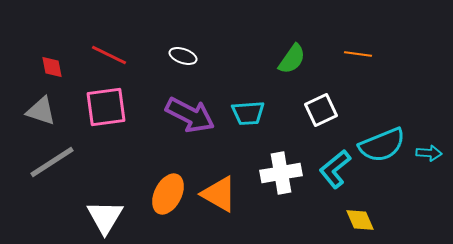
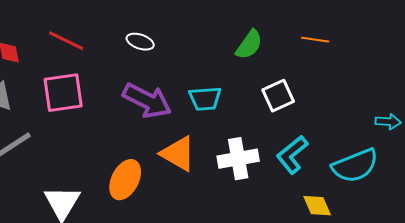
cyan semicircle: (382, 145) -> (355, 166), moved
cyan arrow: (429, 153) -> (388, 122), moved
orange triangle: (219, 194) -> (178, 154), moved

